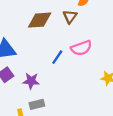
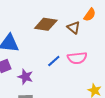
brown triangle: (70, 17) -> (74, 28), turned -40

